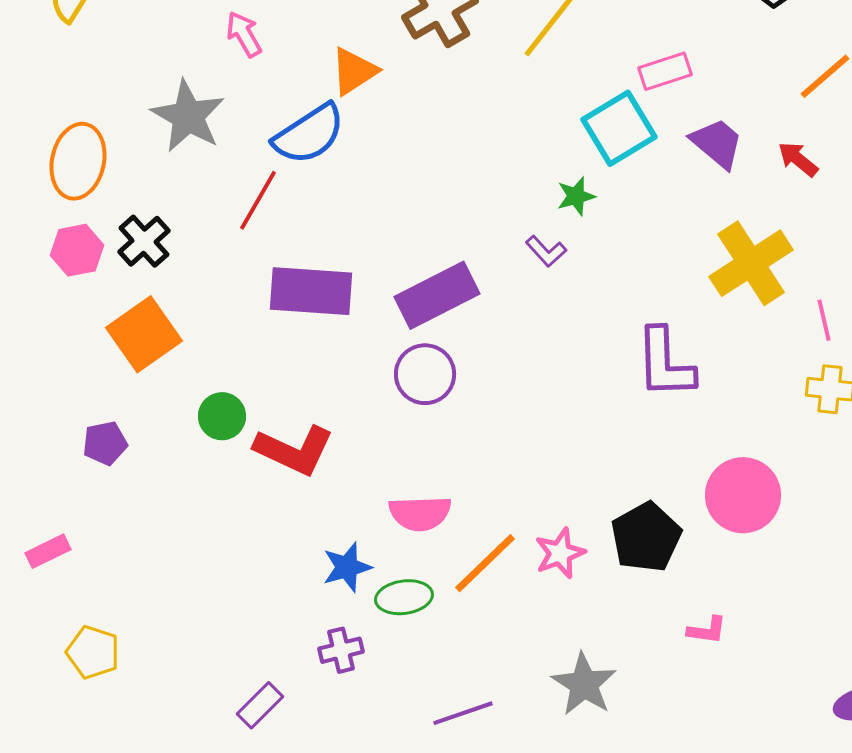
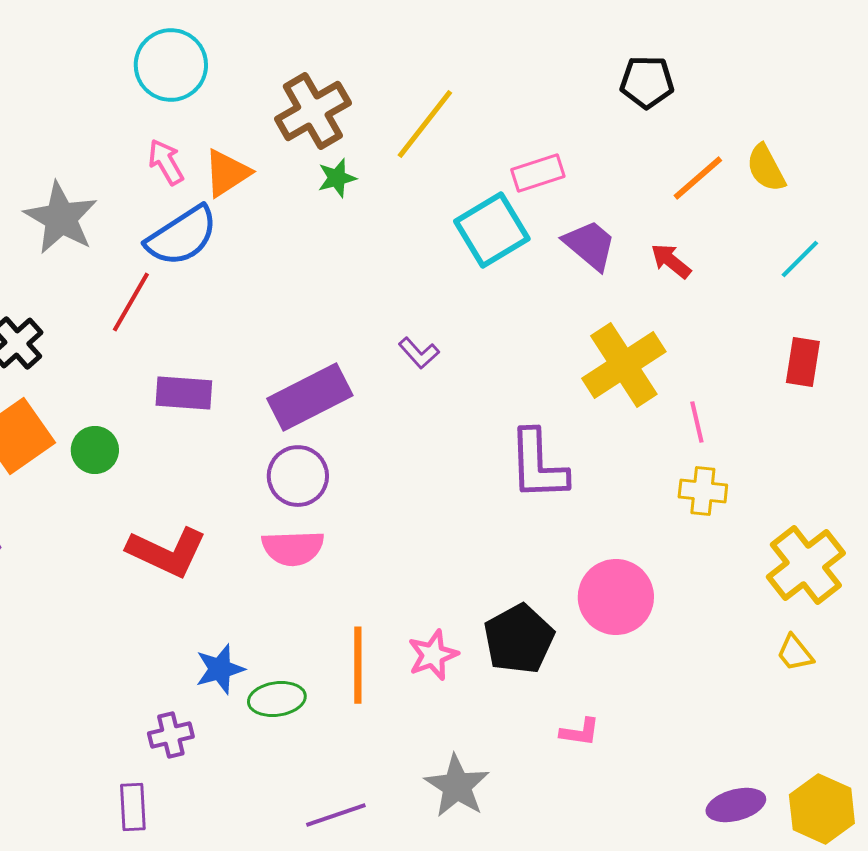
pink arrow: (244, 34) -> (166, 162), moved
green star: (576, 196) -> (337, 178), moved
purple rectangle: (311, 291) -> (184, 393), size x0.7
green circle: (222, 416) -> (95, 450), moved
pink semicircle: (420, 513) -> (293, 548), moved
orange line: (485, 563) -> (358, 665), turned -46
purple cross: (341, 650) -> (171, 735), moved
purple rectangle: (260, 705) -> (133, 807), turned -48

